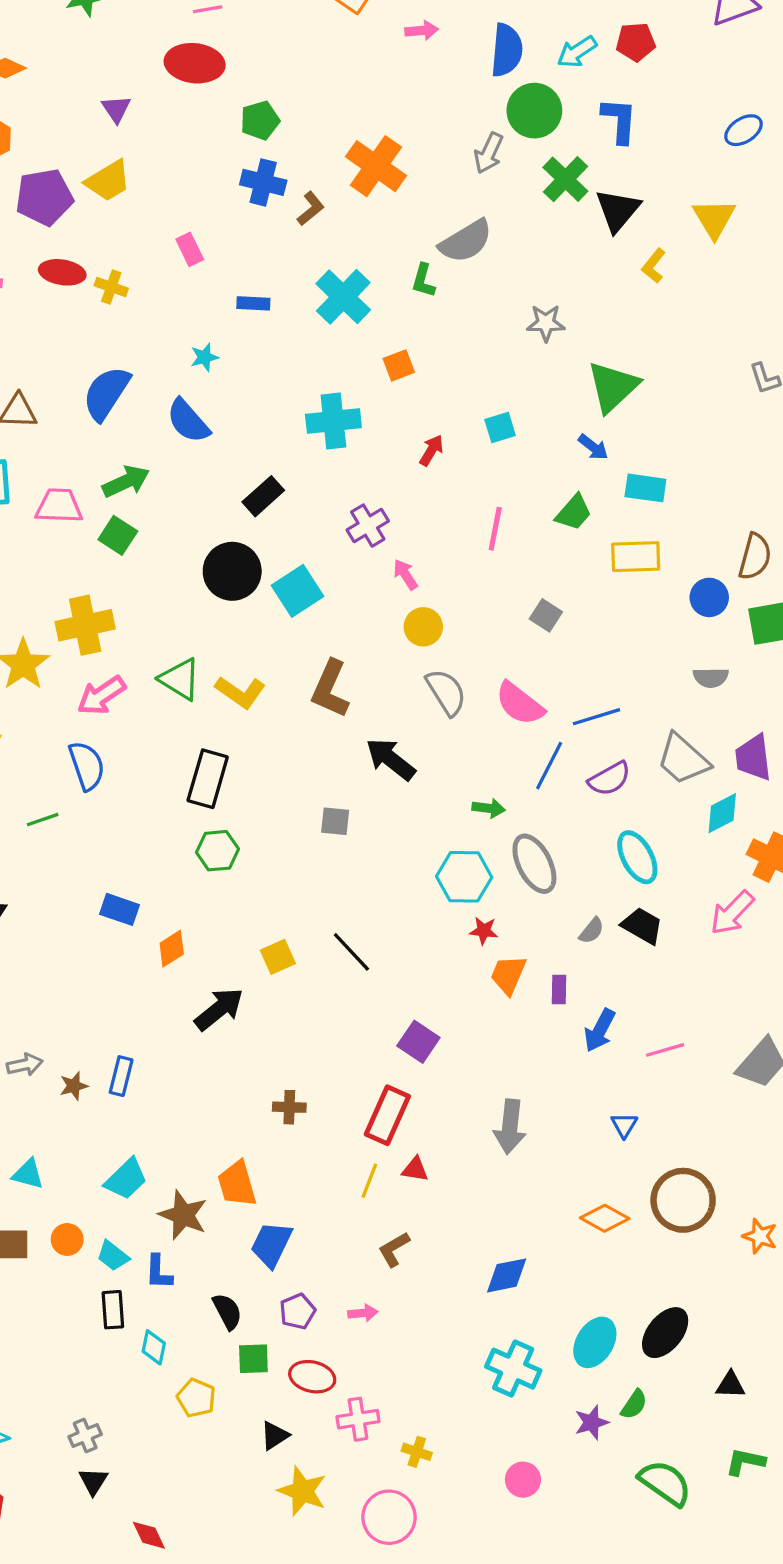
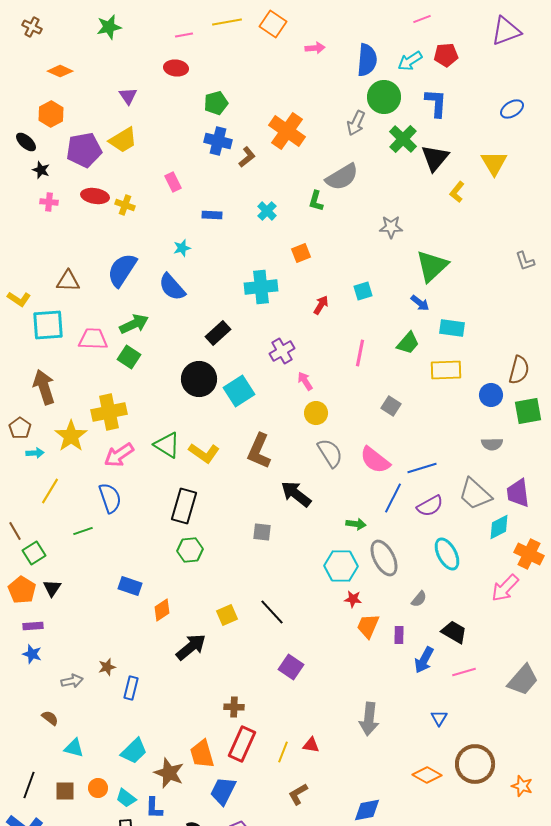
red ellipse: (195, 63) -> (176, 68), size x0.7
cyan cross: (343, 297) -> (267, 211), size x0.6
black trapezoid: (642, 926) -> (454, 632), moved
purple square: (418, 1042) -> (291, 667), moved
brown star: (74, 1086) -> (107, 667), moved
red rectangle: (387, 1115) -> (242, 744), moved

